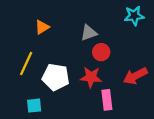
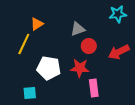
yellow line: (26, 63) -> (24, 44), moved
red arrow: (135, 76) -> (119, 52), moved

